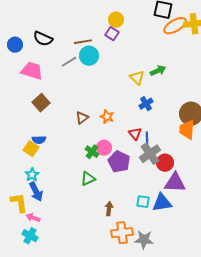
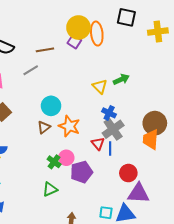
yellow circle: (116, 20) -> (78, 27), size x1.5
orange ellipse: (175, 26) -> (97, 34), moved, turned -65
cyan circle: (89, 56) -> (51, 106), moved
blue cross: (146, 104) -> (109, 113), turned -32
orange star: (107, 117) -> (69, 126), size x1.5
gray cross: (150, 154) -> (113, 129), moved
purple pentagon: (119, 162) -> (82, 172), turned 30

